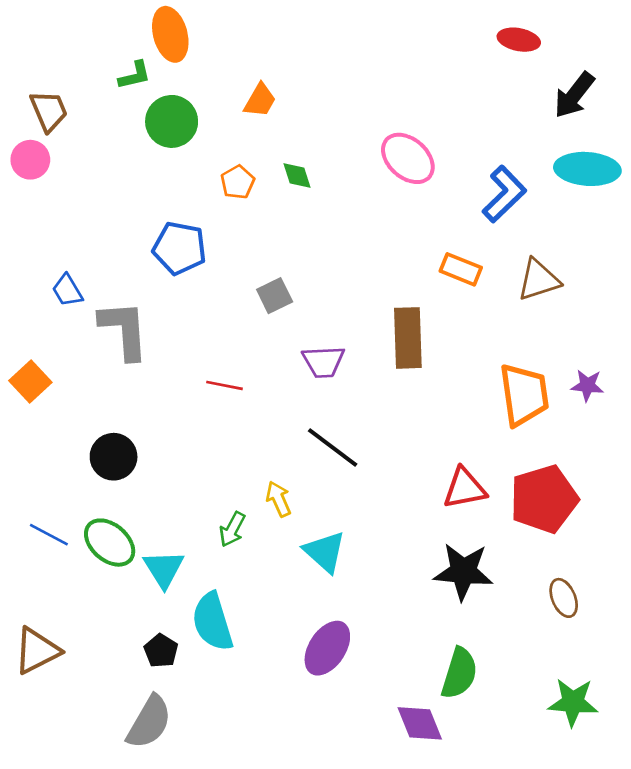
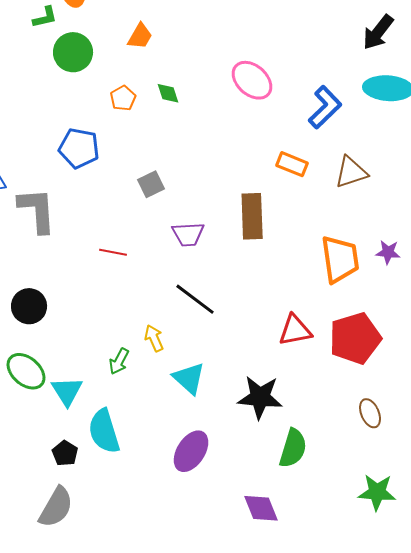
black star: (463, 572) -> (260, 397), moved
green semicircle: (459, 673) -> (293, 448), moved

